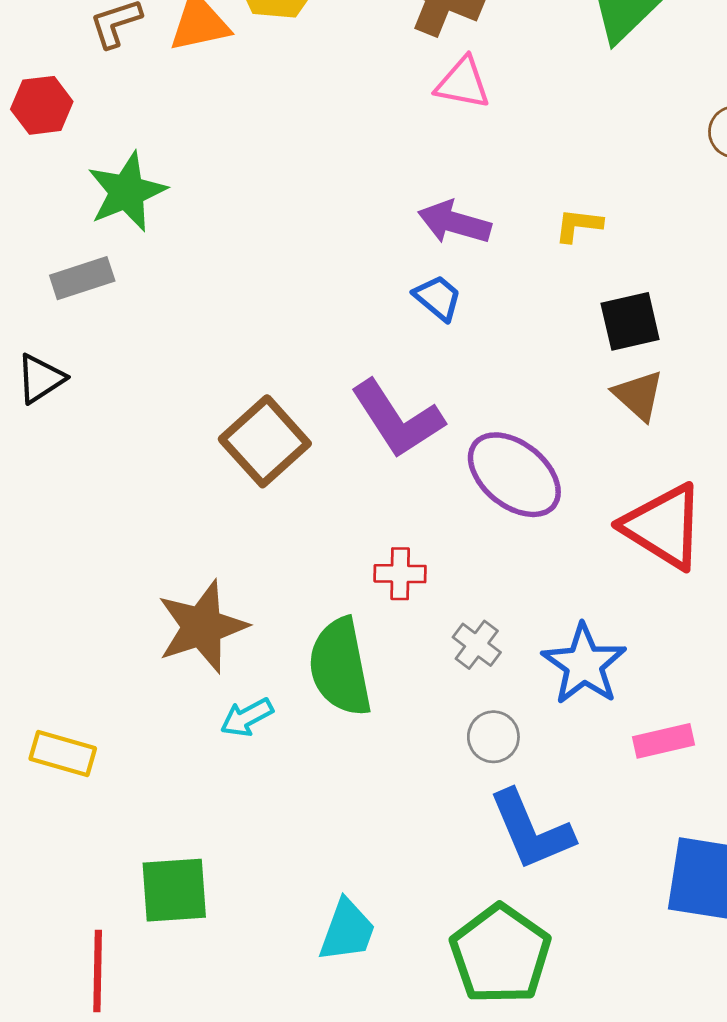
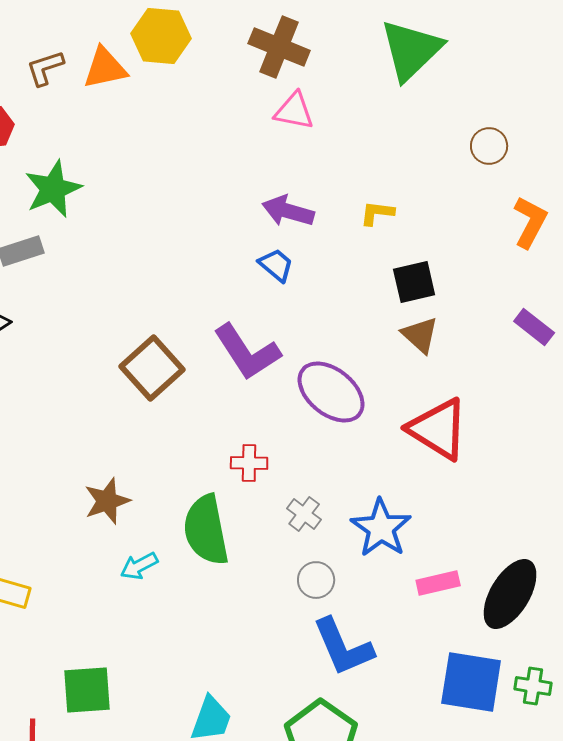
brown star: (202, 627) -> (107, 501), size x0.7

